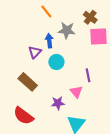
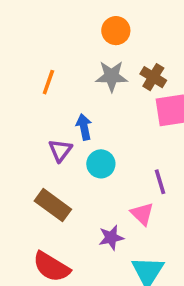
orange line: (46, 12) -> (48, 82), moved, turned 64
gray star: (67, 30) -> (112, 76), moved

